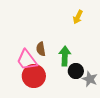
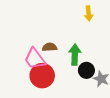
yellow arrow: (78, 17) -> (89, 13), turned -32
brown semicircle: (41, 49) -> (50, 47), turned 96

